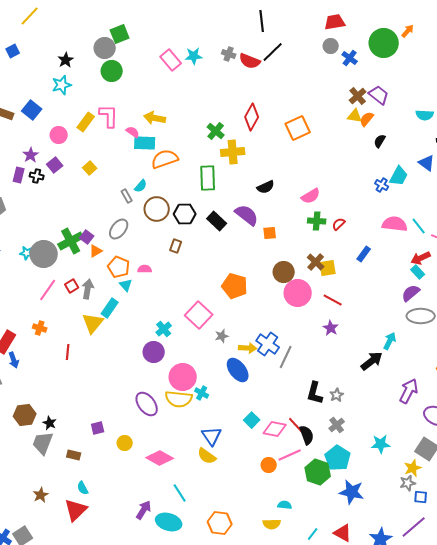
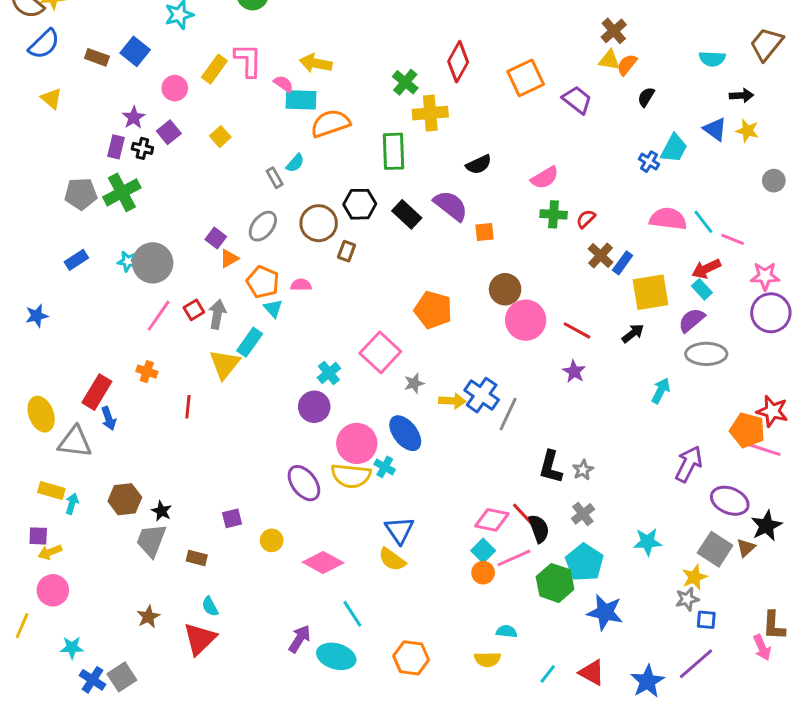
purple trapezoid: (379, 95) -> (577, 100), moved
brown circle: (157, 209) -> (319, 223), moved
green cross: (71, 241) -> (122, 192), moved
brown cross: (316, 262) -> (601, 256), moved
yellow square: (328, 268) -> (650, 292), moved, size x1.5
black arrow: (372, 361) -> (633, 333), moved, size x0.7
blue ellipse: (238, 370) -> (405, 433), moved
cyan square: (252, 420) -> (483, 551), moved

